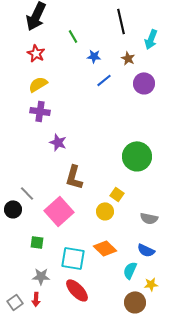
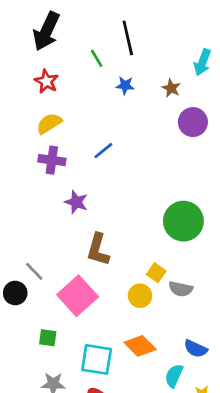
black line: (121, 21) -> (128, 38), moved
blue line: (104, 80) -> (103, 151), moved
gray semicircle: (149, 218) -> (181, 289), moved

